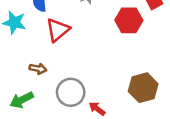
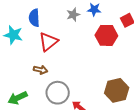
brown arrow: (38, 69) -> (40, 70), moved

